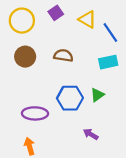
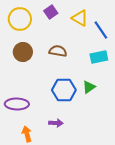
purple ellipse: (35, 113) -> (17, 104), moved
purple arrow: (91, 134) -> (56, 123), moved, turned 152

